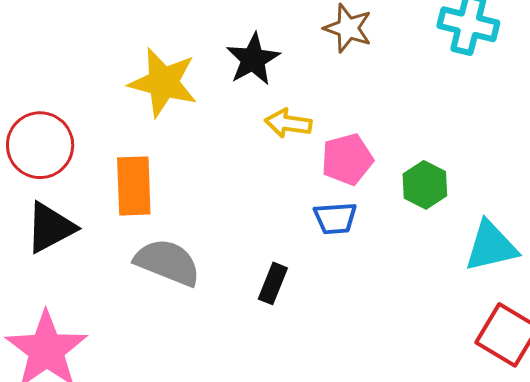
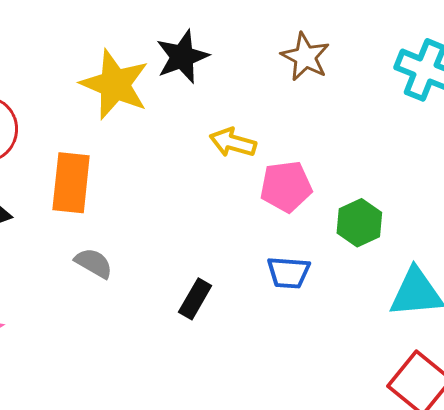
black star: (253, 59) -> (182, 57), moved
blue trapezoid: (335, 218) -> (289, 273), moved
gray semicircle: (167, 262) -> (94, 263), size x0.6

